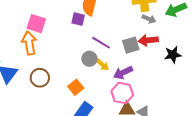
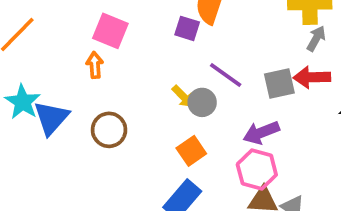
gray arrow: (149, 19) -> (316, 38), turned -88
orange arrow: (29, 43) -> (95, 65), size x0.6
yellow arrow: (103, 65) -> (183, 97), moved
orange square: (76, 87) -> (191, 151), moved

